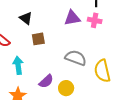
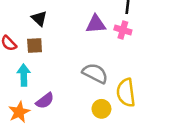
brown square: (38, 39) -> (35, 45), moved
purple semicircle: (46, 81) -> (45, 101), moved
yellow circle: (66, 88) -> (101, 109), moved

